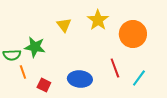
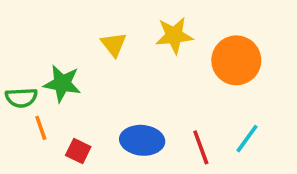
yellow star: (98, 20) -> (174, 35), turned 30
red line: (115, 68) -> (201, 147), moved

